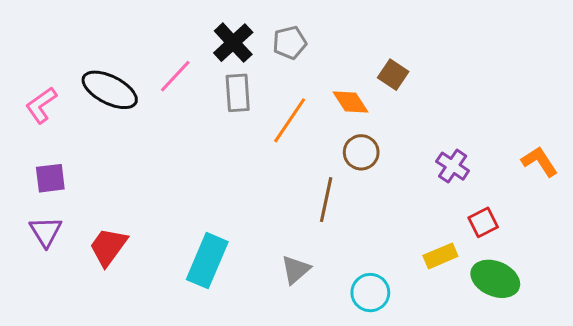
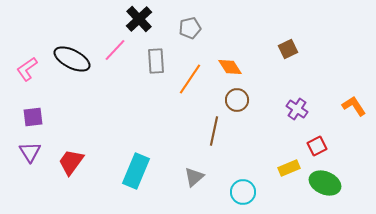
black cross: (233, 43) -> (139, 19), moved
brown square: (393, 75) -> (288, 49), moved, turned 30

